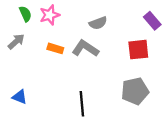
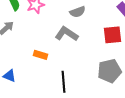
orange rectangle: (55, 48) -> (40, 55), moved

